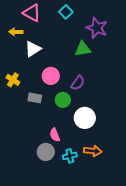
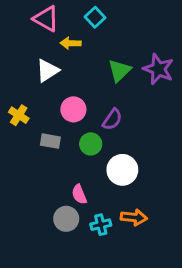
purple star: (97, 28) -> (158, 69), moved
yellow arrow: (16, 32) -> (71, 43), moved
green triangle: (83, 49) -> (119, 71), turned -36

